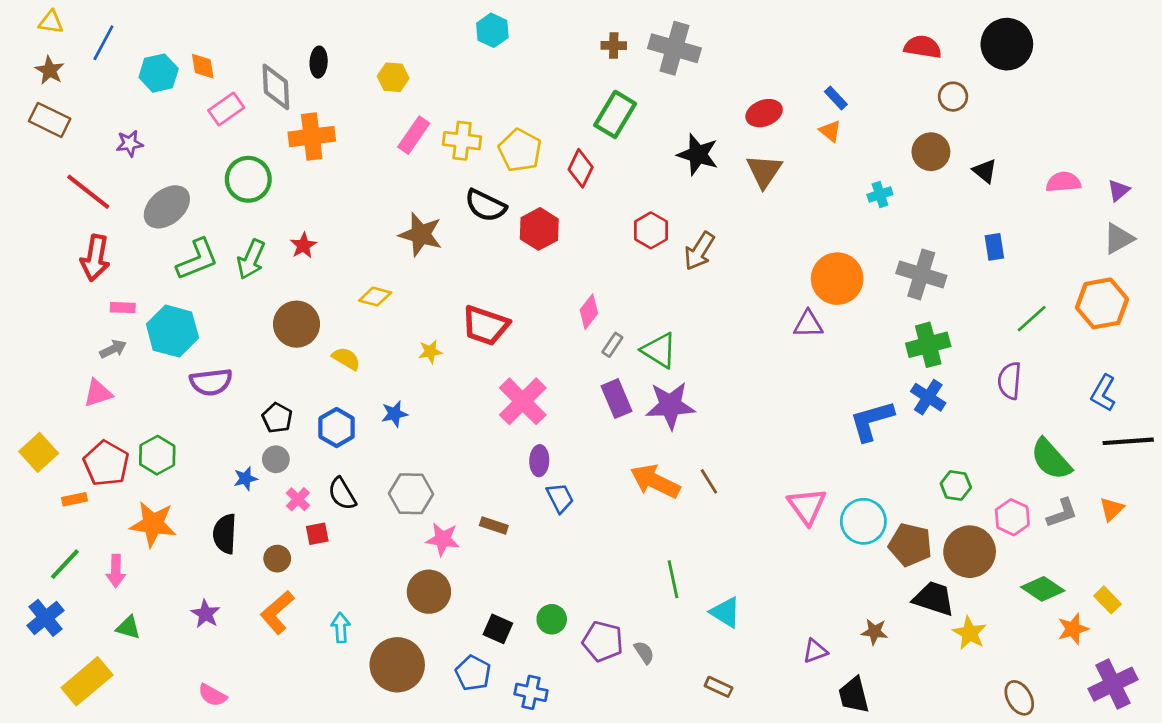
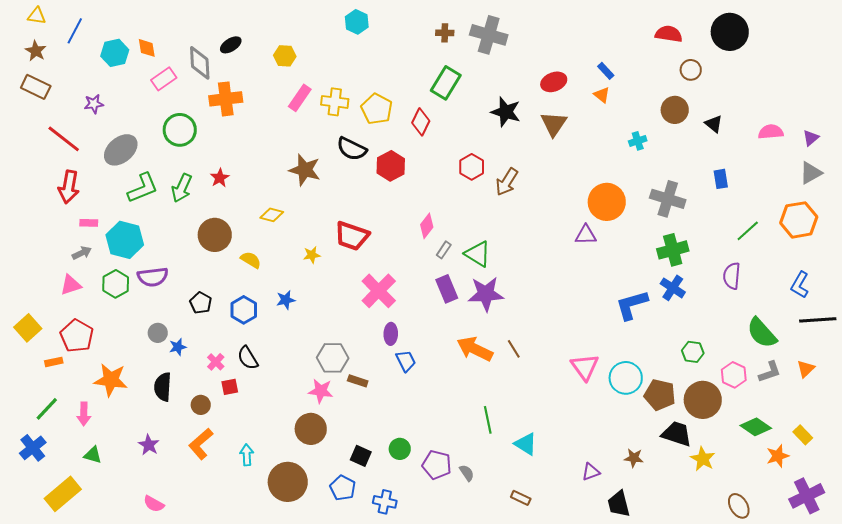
black ellipse: (319, 62) -> (231, 45), turned 55
green hexagon: (157, 455) -> (116, 284), moved
gray circle: (276, 459) -> (158, 333), moved
gray hexagon: (411, 494) -> (333, 358), moved

